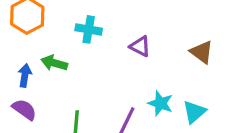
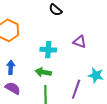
cyan cross: (89, 29) -> (48, 50), moved
green arrow: (54, 63) -> (43, 72), moved

